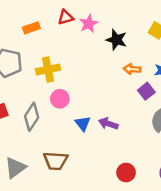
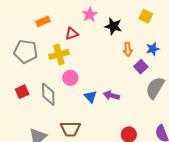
red triangle: (66, 17) -> (72, 34), moved
orange arrow: (132, 69) -> (128, 49), turned -96
gray diamond: (32, 117) -> (48, 94), turned -30

